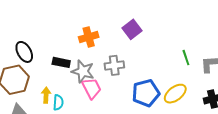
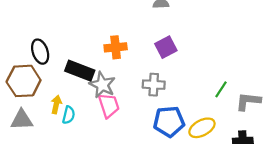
green line: (186, 58) -> (221, 89), turned 42
black rectangle: (61, 62) -> (80, 71), size x1.4
gray cross: (114, 65) -> (154, 85), moved

